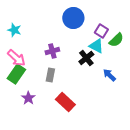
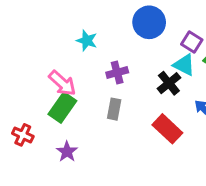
cyan star: (14, 30) -> (87, 41), moved
purple star: (28, 98) -> (67, 152), moved
red rectangle: (65, 102) -> (167, 129), moved

